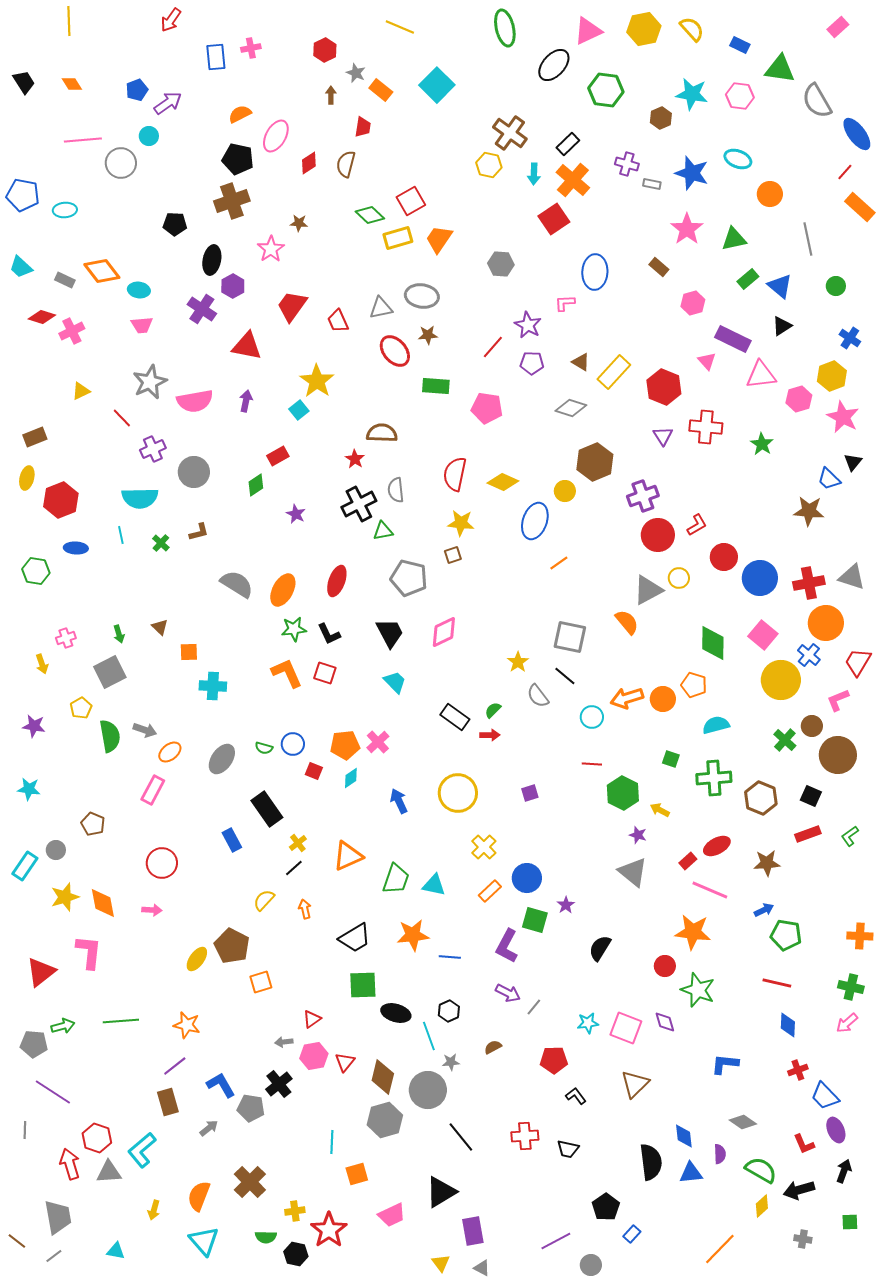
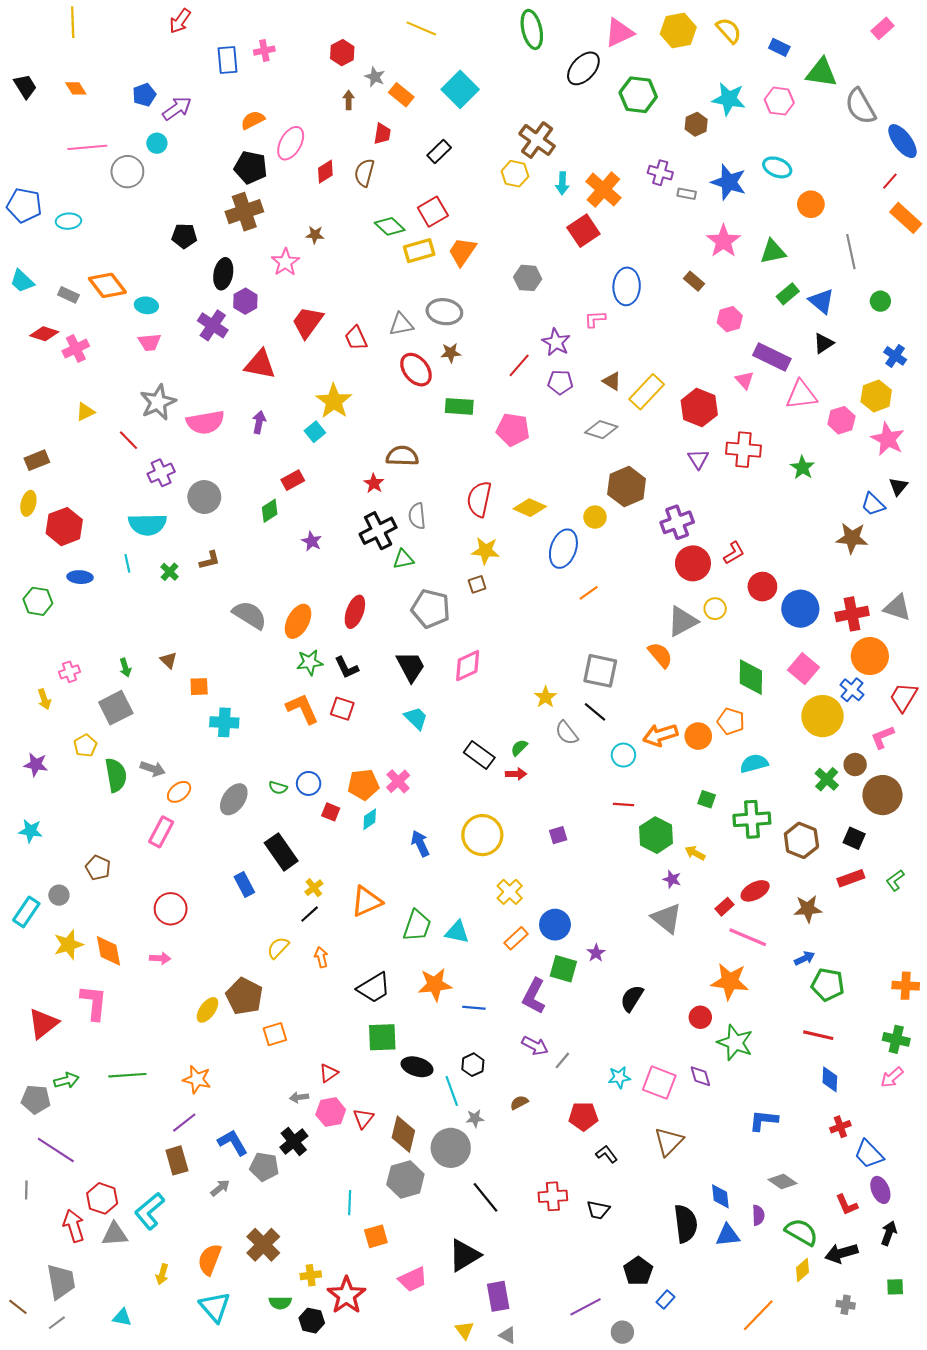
black rectangle: (568, 144) -> (439, 152), moved

